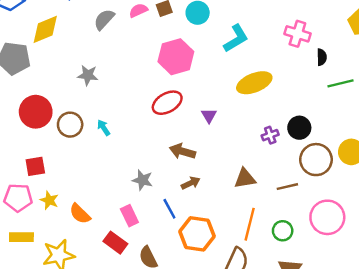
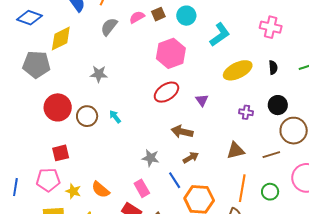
black semicircle: (322, 57) -> (273, 67), moved
purple cross: (270, 135) -> (246, 112), moved, turned 32
yellow star: (49, 200) -> (73, 191), moved

